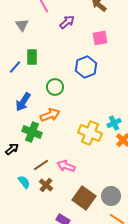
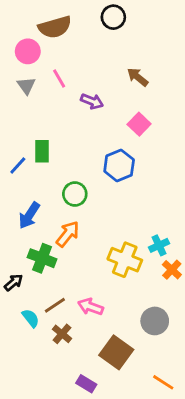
purple arrow: (67, 22) -> (92, 101), turned 63
gray triangle: (22, 25) -> (26, 86), moved
pink square: (100, 38) -> (139, 124), turned -35
orange arrow: (50, 115) -> (68, 234), turned -30
cyan semicircle: (24, 182) -> (31, 318), moved
gray circle: (111, 196) -> (155, 321), moved

